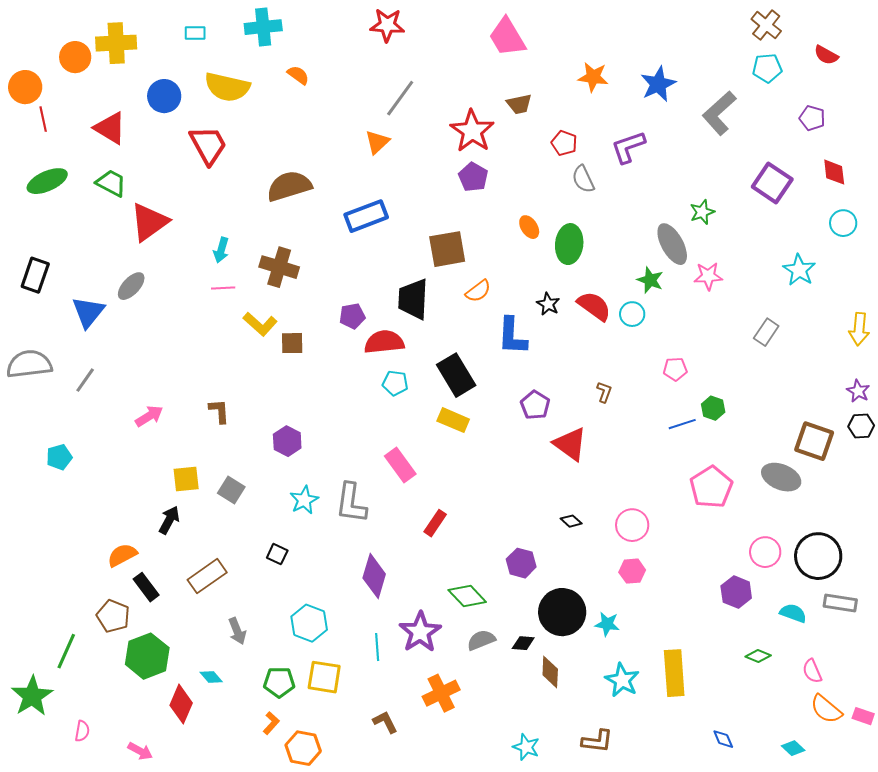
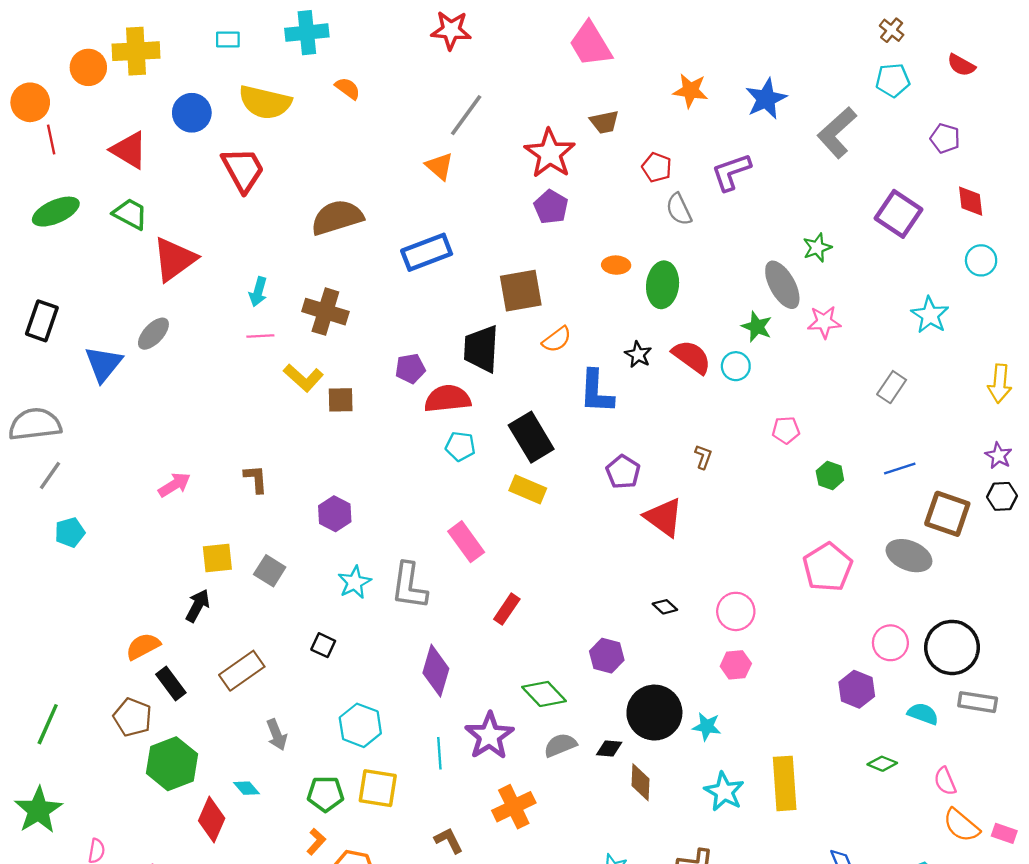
brown cross: (766, 25) -> (892, 30), size x0.7
orange triangle: (377, 142) -> (439, 166), turned -36
orange ellipse: (529, 227) -> (616, 265), turned -55
gray line: (85, 380) -> (50, 475), moved
blue line: (682, 424) -> (900, 468), moved
green line: (66, 651) -> (48, 724), moved

